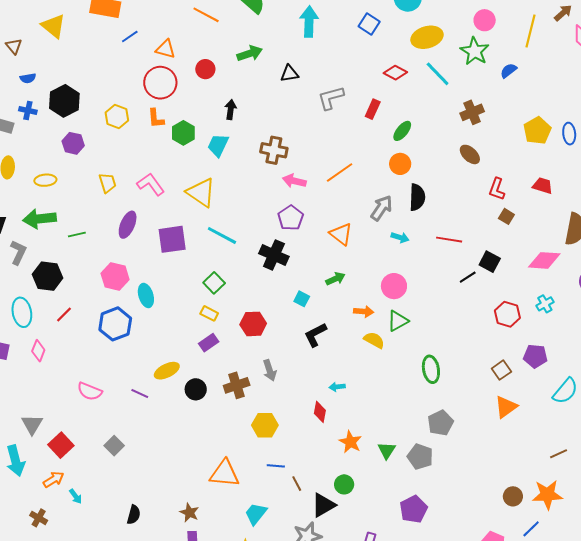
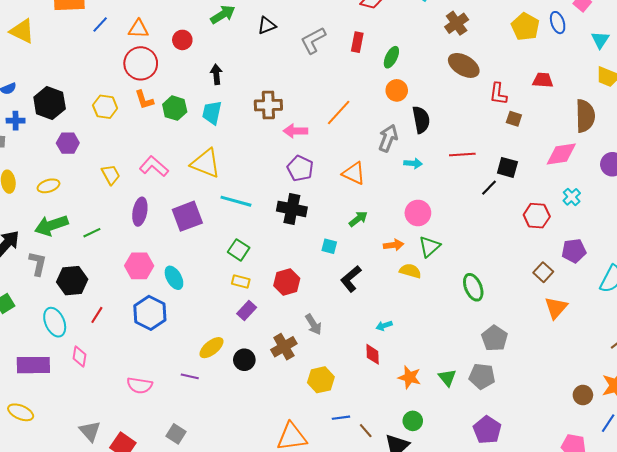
brown ellipse: (470, 154) -> (464, 65), size x1.4

